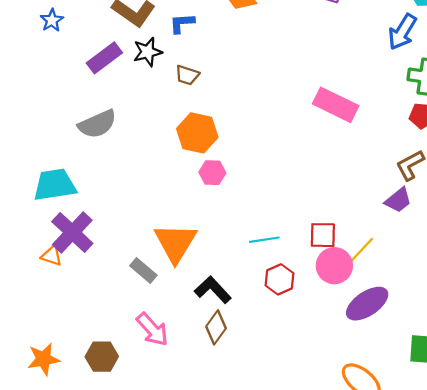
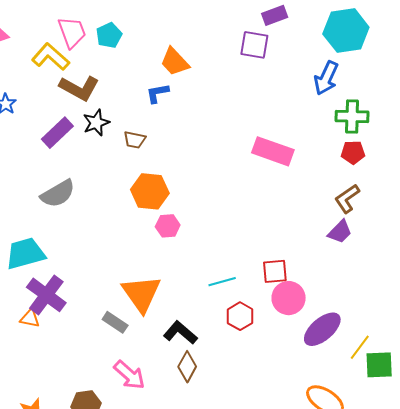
blue L-shape: (182, 23) -> (157, 93), moved
yellow line: (362, 250) -> (360, 347), moved

